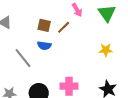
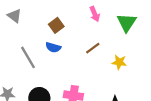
brown square: (44, 25) -> (56, 25), turned 32
brown line: (64, 27) -> (93, 48), moved

